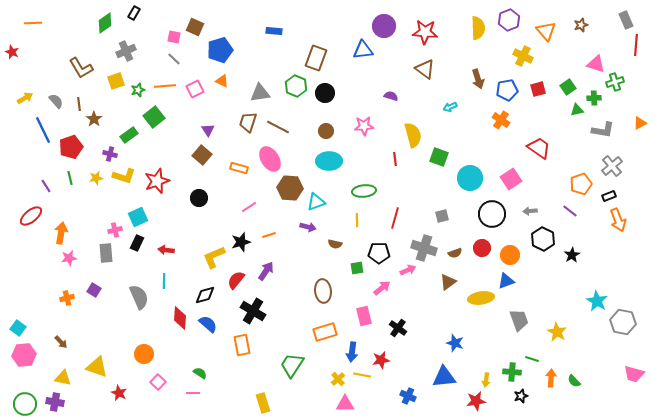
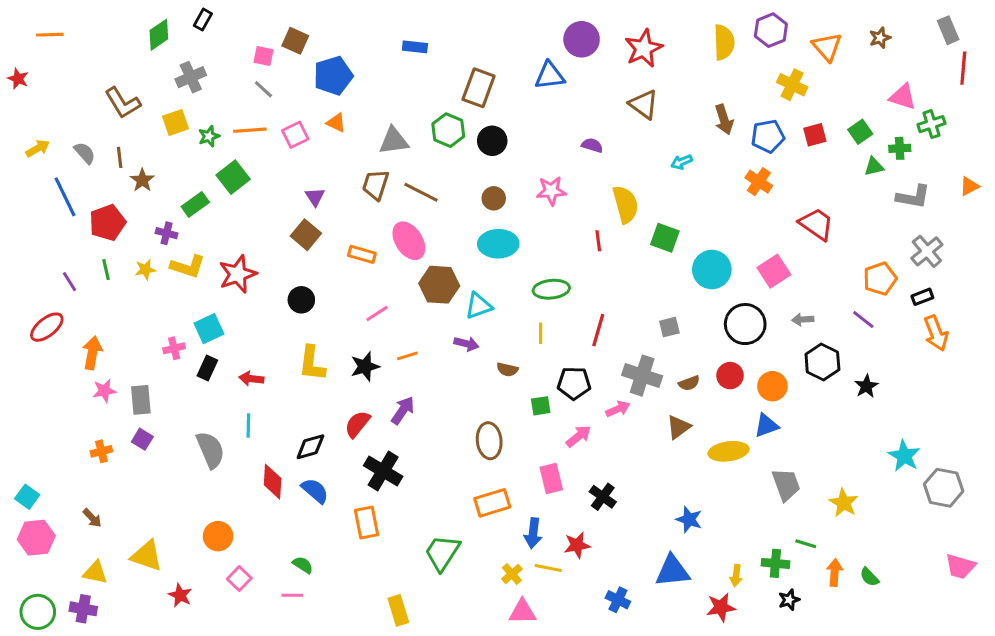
red star: (425, 32) -> (644, 48), turned -30
gray rectangle: (106, 253) -> (141, 400), moved
yellow L-shape: (214, 257) -> (312, 363), moved, turned -60

